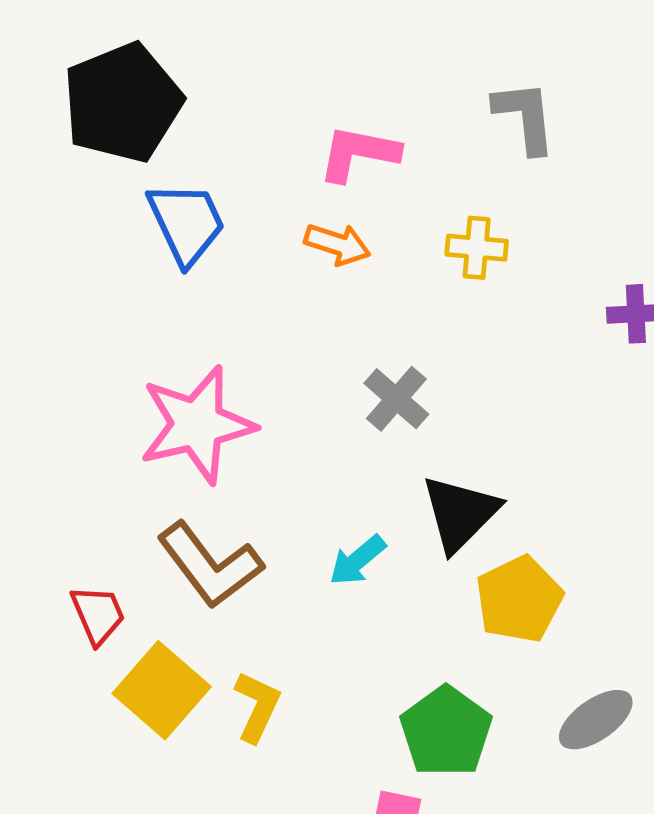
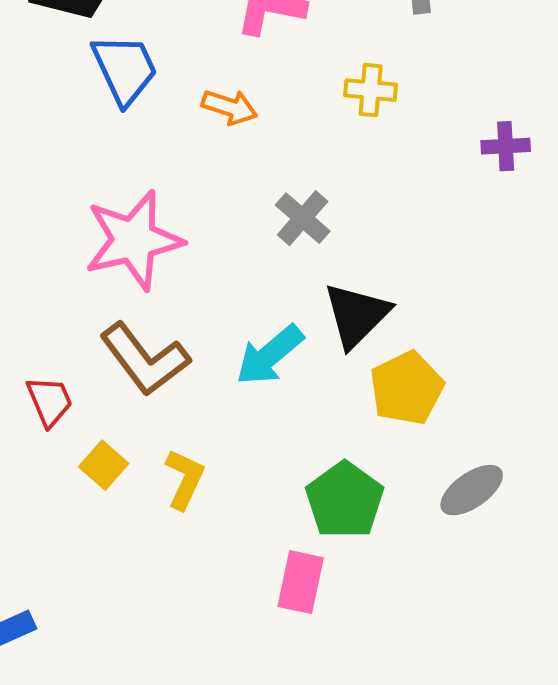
orange arrow: (337, 244) -> (230, 107), moved
cyan arrow: (357, 560) -> (270, 355), size x1.4
yellow square: (162, 690) -> (104, 465), size x0.6

